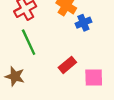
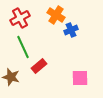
red rectangle: (67, 65) -> (39, 66), moved

